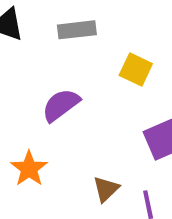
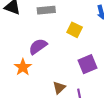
orange star: (29, 169) -> (23, 67), moved

